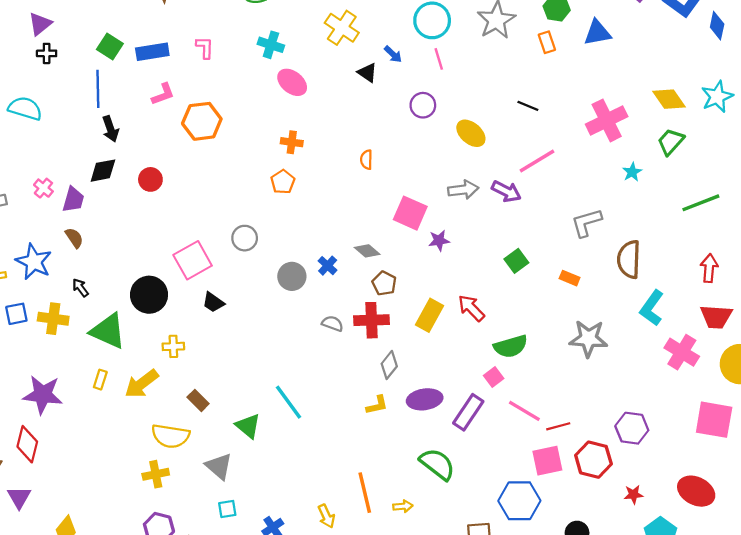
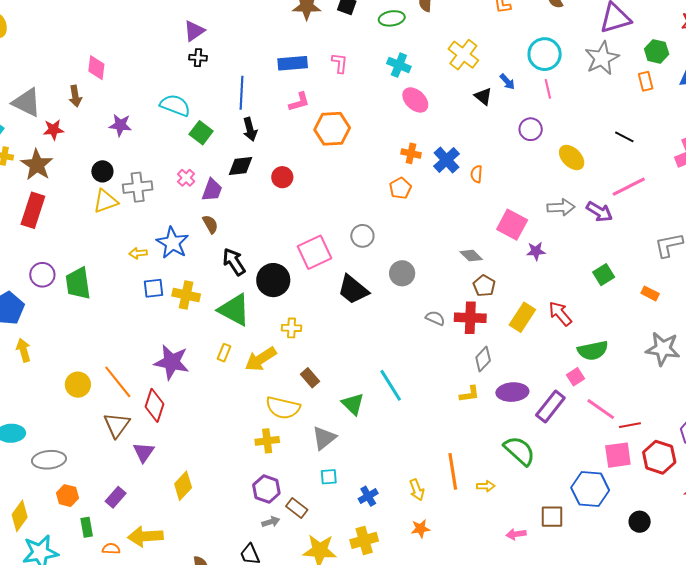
green square: (110, 47) -> (201, 133), moved
blue cross: (328, 266) -> (446, 160), moved, size x1.5
black arrow: (80, 288) -> (234, 262), moved, size x1.6
black trapezoid: (213, 302) -> (353, 290), moved, size x1.6
gray triangle: (219, 466) -> (324, 438), turned 36

